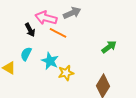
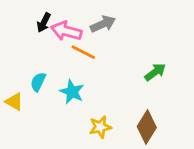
black arrow: (30, 30) -> (44, 23), moved, turned 56
yellow star: (66, 73) -> (100, 127), moved

